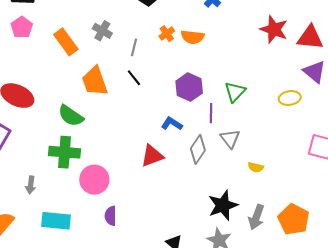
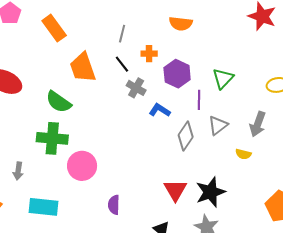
gray cross: (102, 31) -> (136, 88), moved
orange cross: (167, 34) -> (149, 54), moved, turned 35
gray triangle: (230, 139) -> (218, 125), turned 30
red triangle: (152, 156) -> (175, 190), moved, turned -40
purple semicircle: (111, 216) -> (114, 205), moved
gray arrow: (256, 217) -> (258, 124), moved

